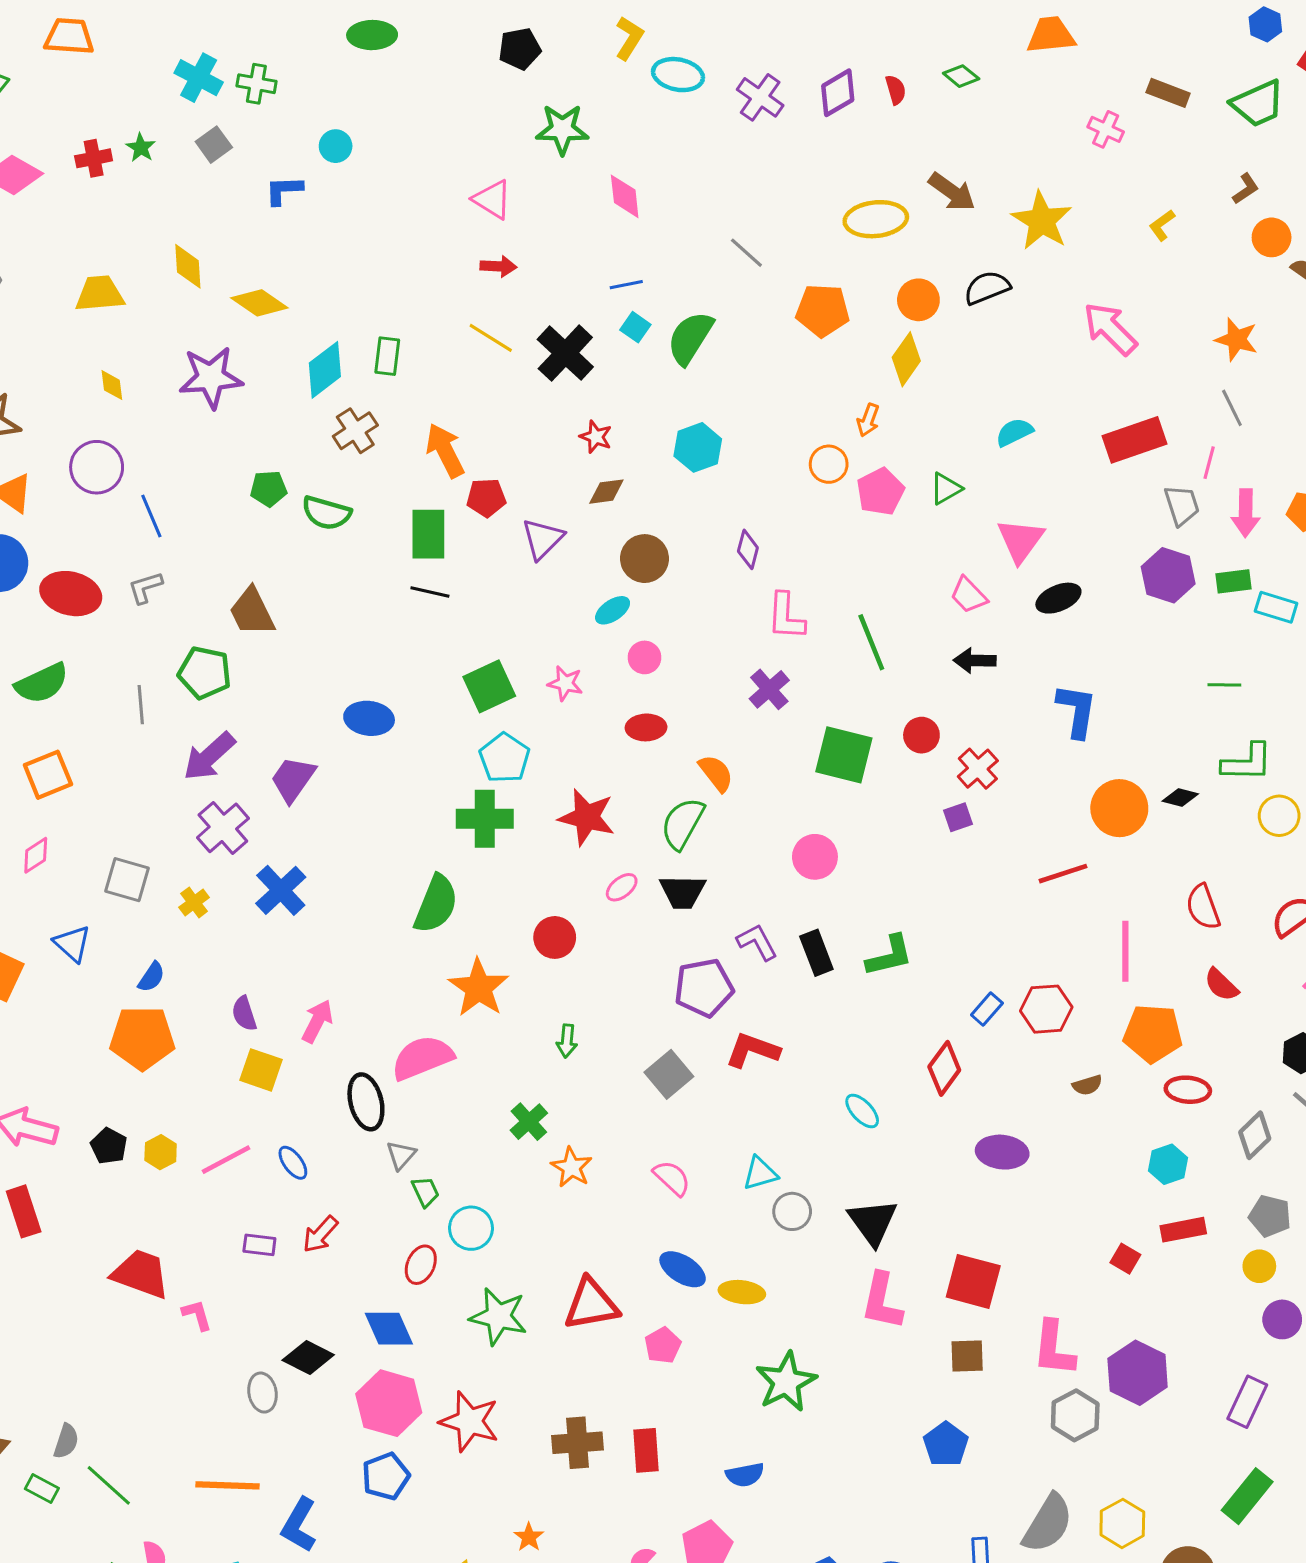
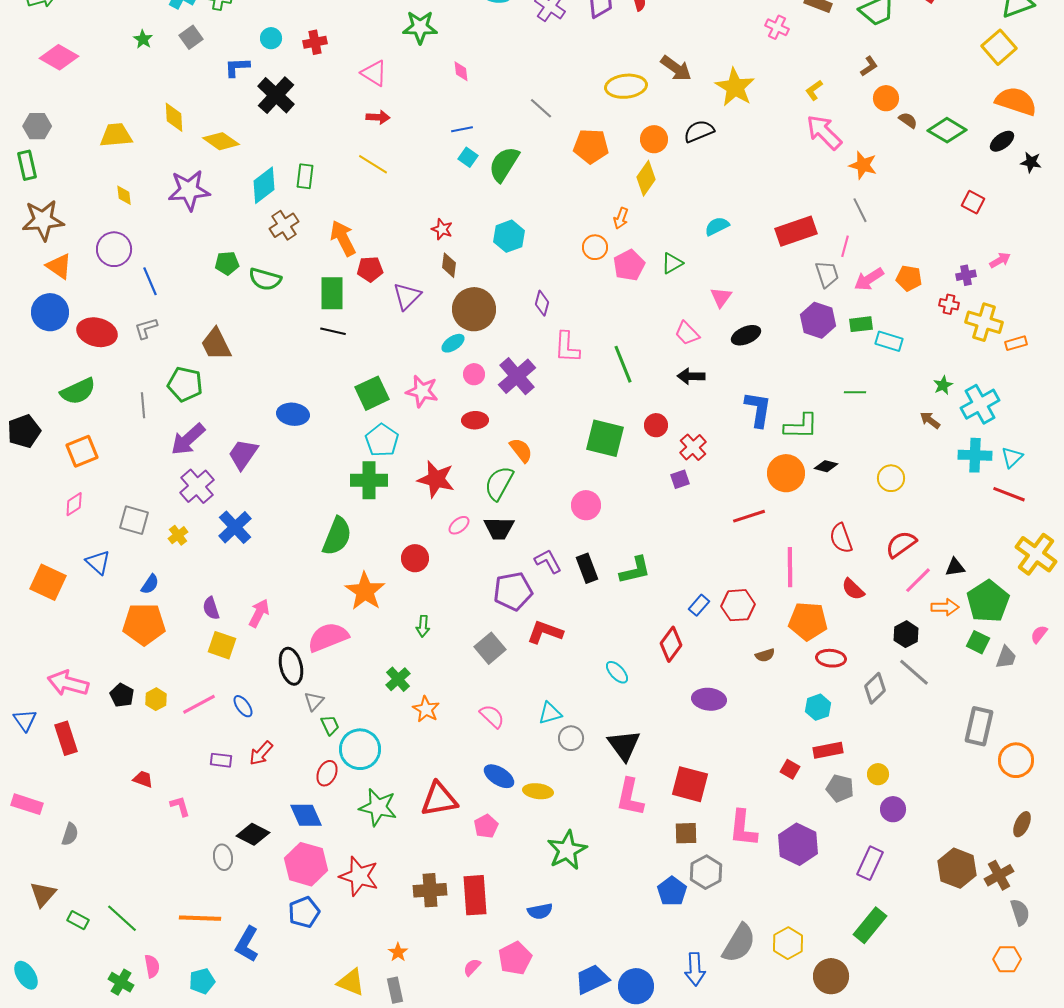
red cross: (94, 158) -> (315, 42), moved
pink diamond: (625, 196) -> (461, 71), size x0.7
pink arrow: (1110, 329) -> (824, 132), moved
black cross: (565, 353) -> (276, 95), moved
brown diamond: (606, 492) -> (449, 265), turned -75
pink arrow: (1246, 513) -> (869, 279), turned 56
pink triangle: (1020, 540) -> (721, 297), size x0.7
brown circle: (644, 559) -> (474, 309), size x1.4
pink star: (565, 683) -> (422, 391), size x1.4
purple cross: (769, 689) -> (517, 376), moved, size x1.4
green L-shape: (1247, 762) -> (801, 426), moved
gray pentagon: (1270, 1216) -> (840, 788), moved
cyan circle: (471, 1228) -> (360, 749), size x1.4
red trapezoid: (141, 1274) -> (143, 779), size x0.5
gray hexagon: (1075, 1415) -> (706, 872), moved
gray semicircle: (66, 1441) -> (70, 834), moved
red rectangle: (646, 1450) -> (475, 895), size x1.4

